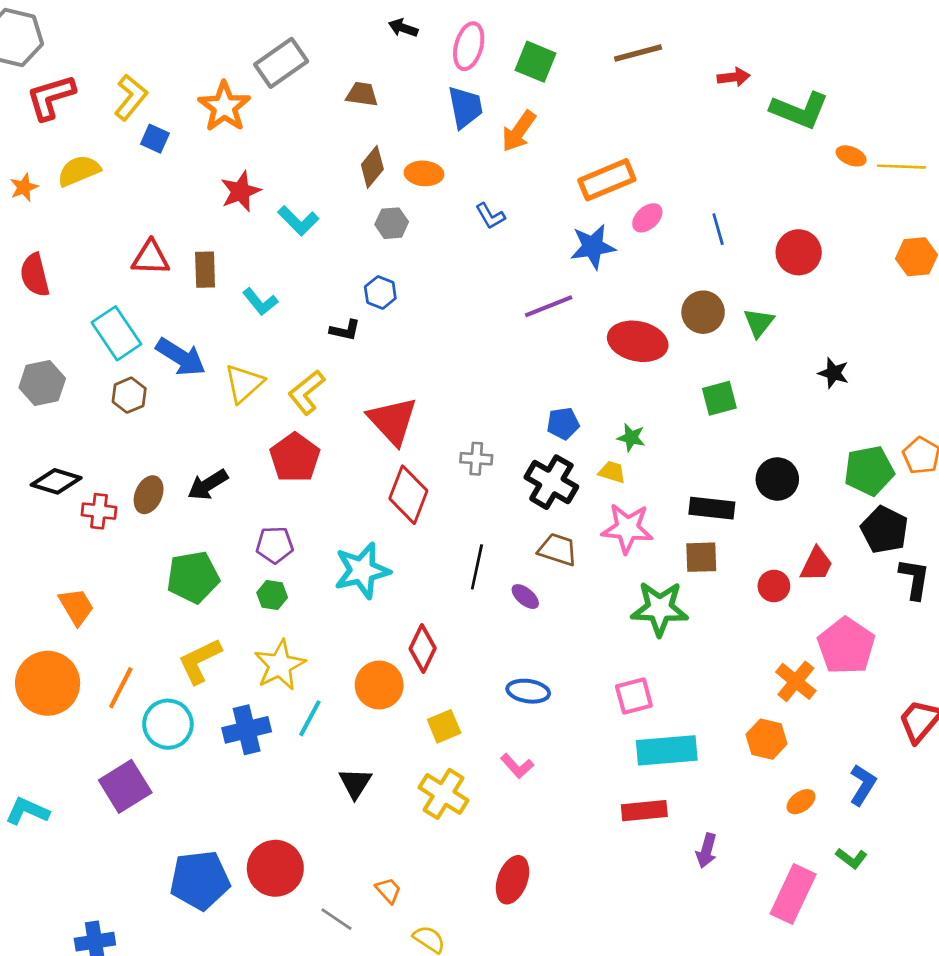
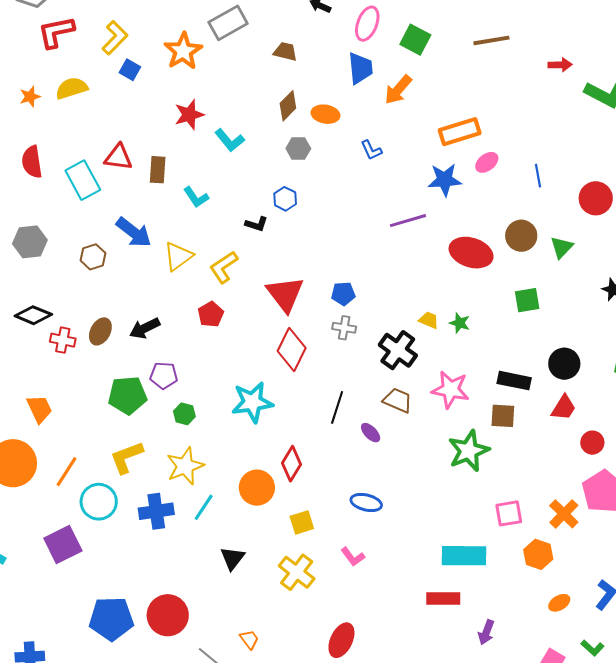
cyan rectangle: (116, 333) -> (83, 180), moved
blue pentagon: (563, 423) -> (343, 294), moved
red pentagon: (295, 458) -> (211, 314), size x0.7
yellow trapezoid: (612, 472) -> (429, 320), moved
purple pentagon: (275, 545) -> (164, 376), moved
red trapezoid: (817, 564) -> (564, 408), moved
red circle: (774, 586) -> (592, 443), moved
green star: (660, 609) -> (469, 451), turned -30
pink square: (634, 696) -> (509, 513), moved

